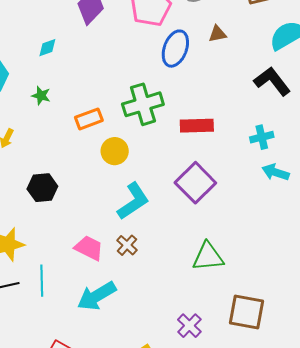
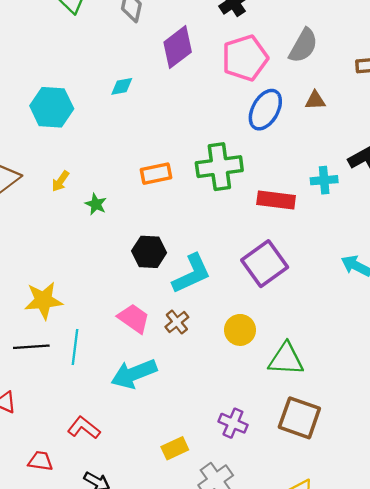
green star: (41, 96) -> (96, 204), moved
cyan cross: (262, 137) -> (324, 180), moved
yellow circle: (115, 151) -> (240, 330), moved
black hexagon: (42, 188) -> (149, 252), moved
green triangle: (208, 257) -> (286, 359), moved
purple cross: (189, 326) -> (233, 423), turned -30

